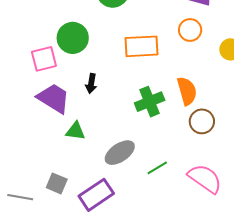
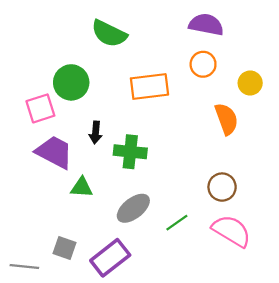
orange semicircle: (187, 91) -> (226, 119), moved
green cross: (150, 102) -> (130, 152), moved, turned 32
brown circle: (202, 121) -> (222, 187), moved

